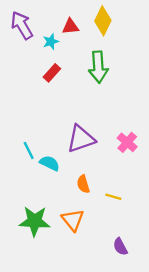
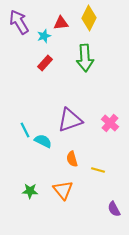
green star: (35, 221) -> (30, 191), size x0.6
purple semicircle: (120, 247) -> (114, 209), moved

